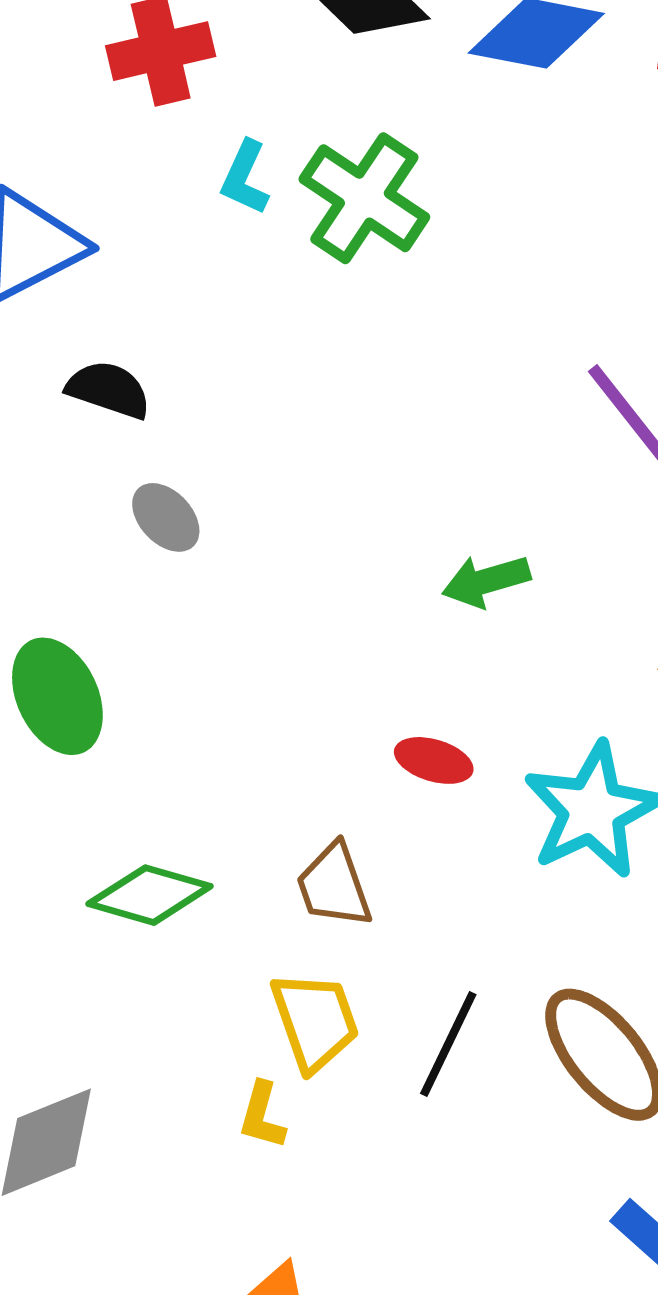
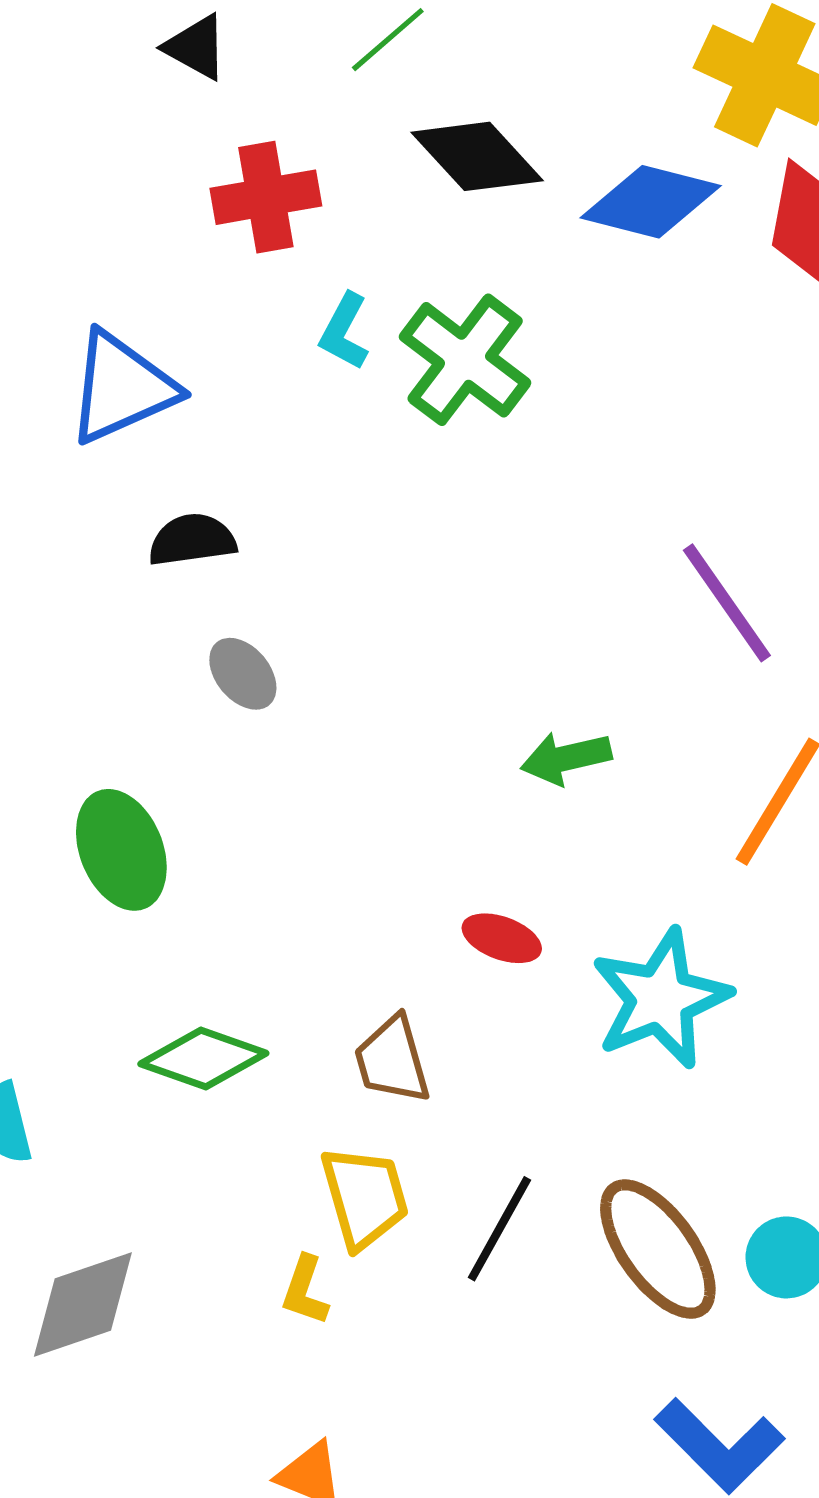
black semicircle: (109, 390) -> (192, 540), turned -30

